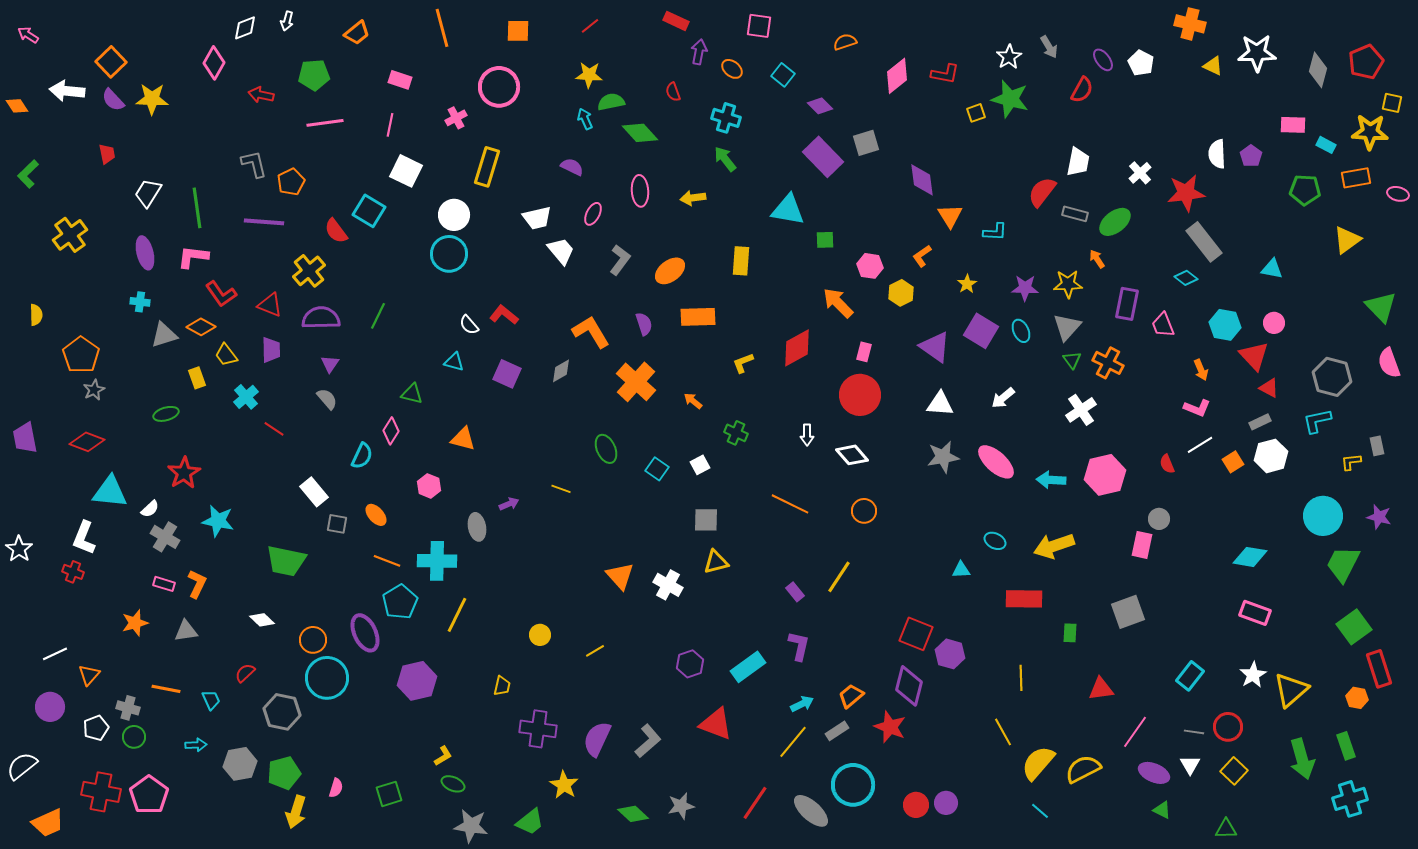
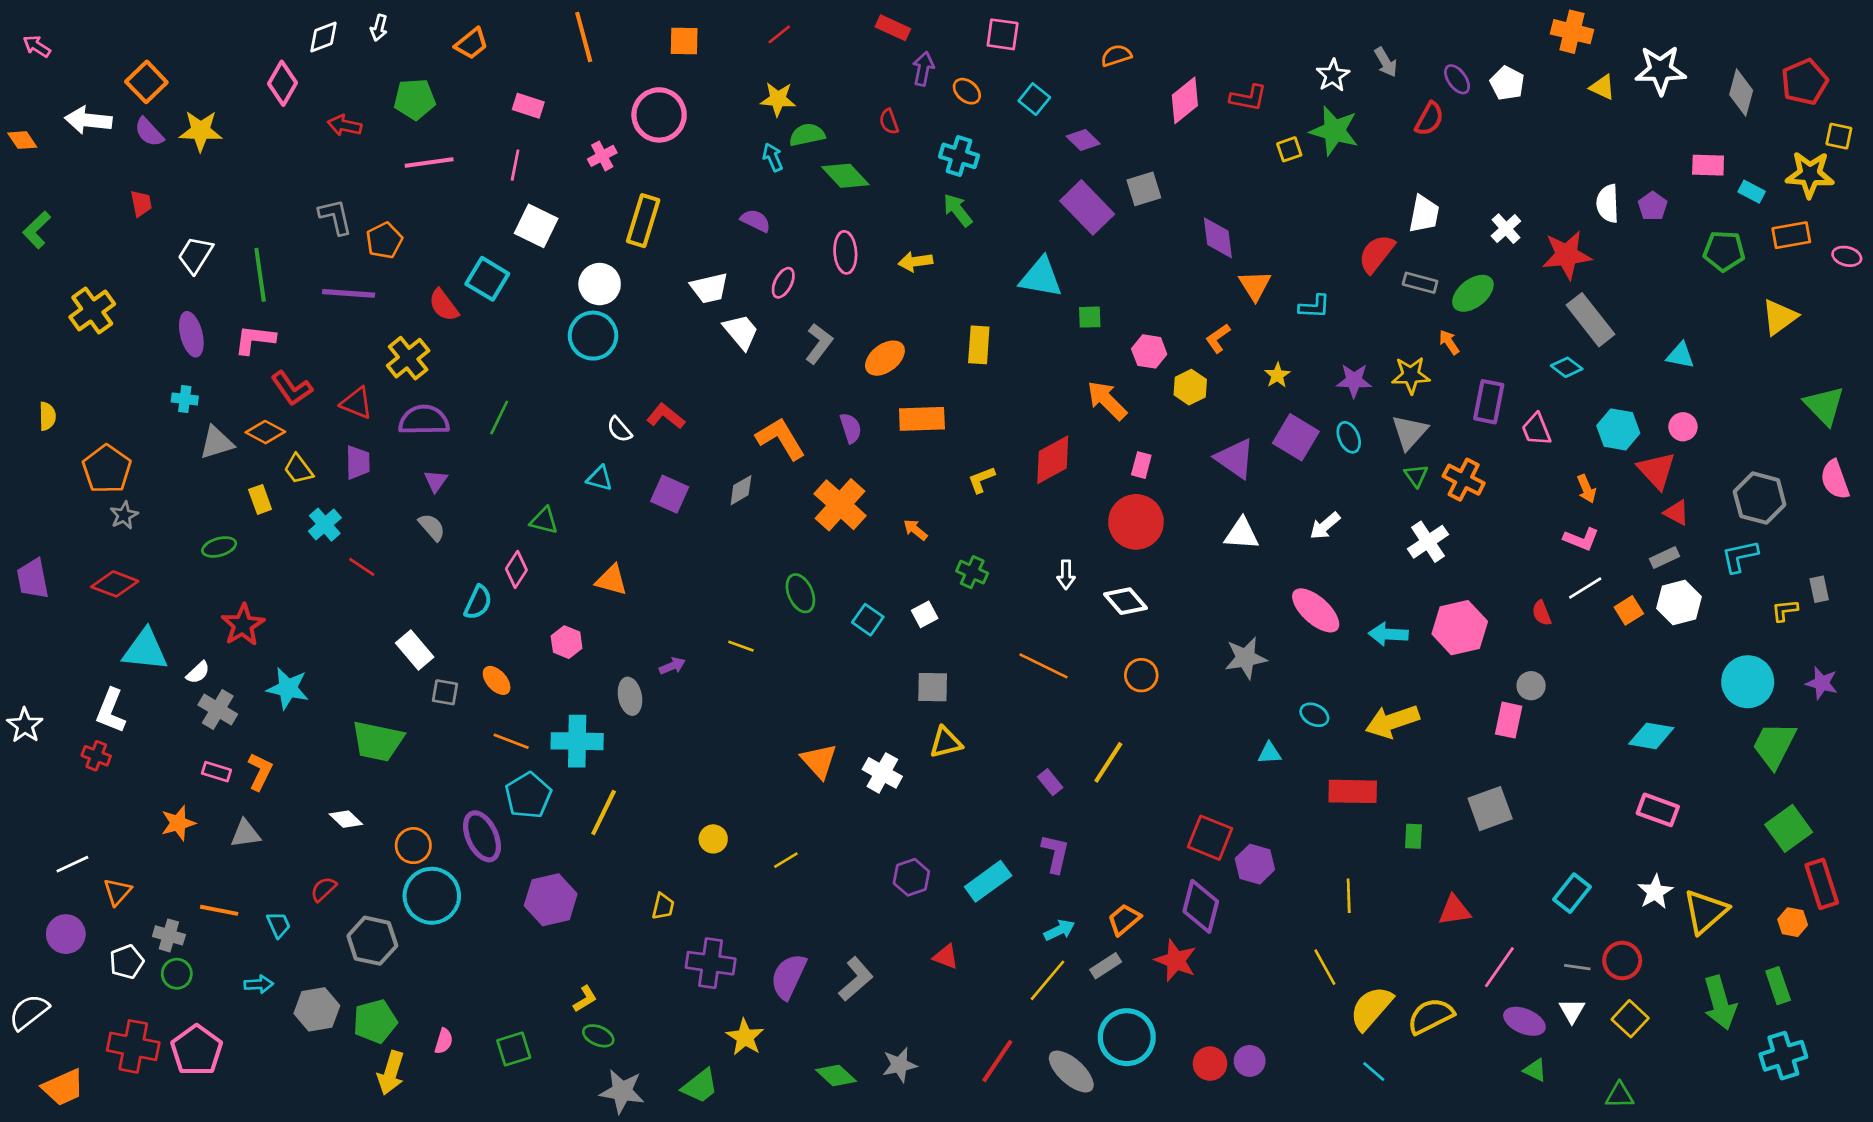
gray star: (943, 457) -> (1246, 658), moved
red triangle: (716, 724) -> (946, 957), size x0.6

